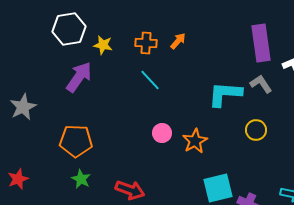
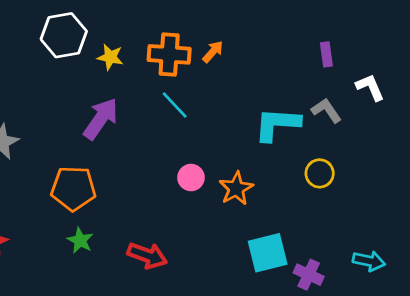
orange cross: (146, 43) -> (169, 54), size x1.4
purple rectangle: (261, 43) -> (326, 54), size x0.5
purple arrow: (79, 77) -> (101, 119), moved

